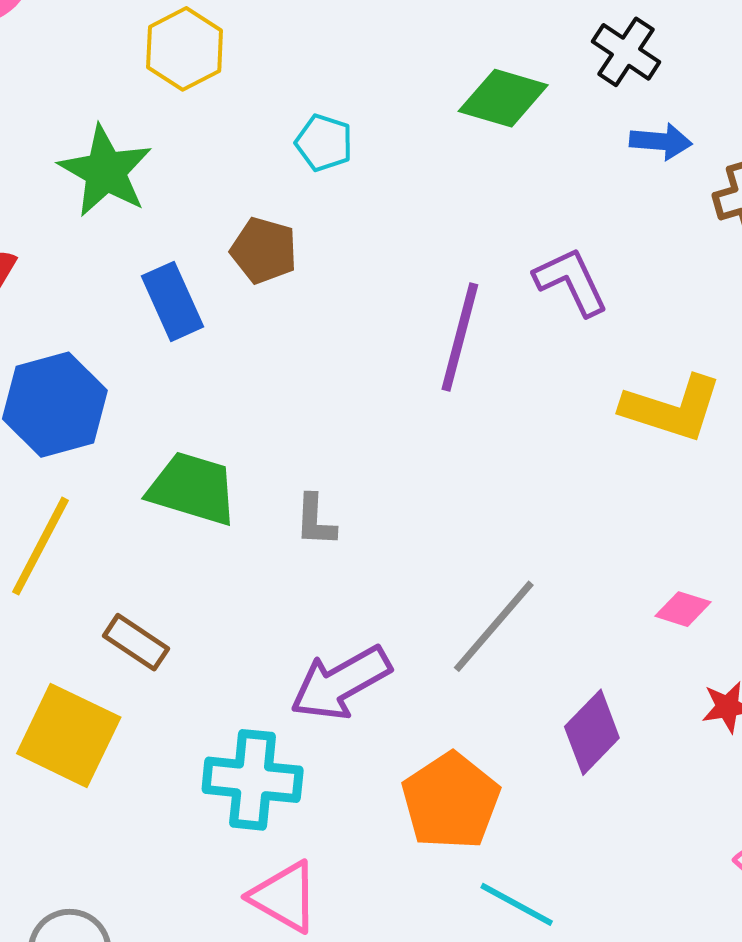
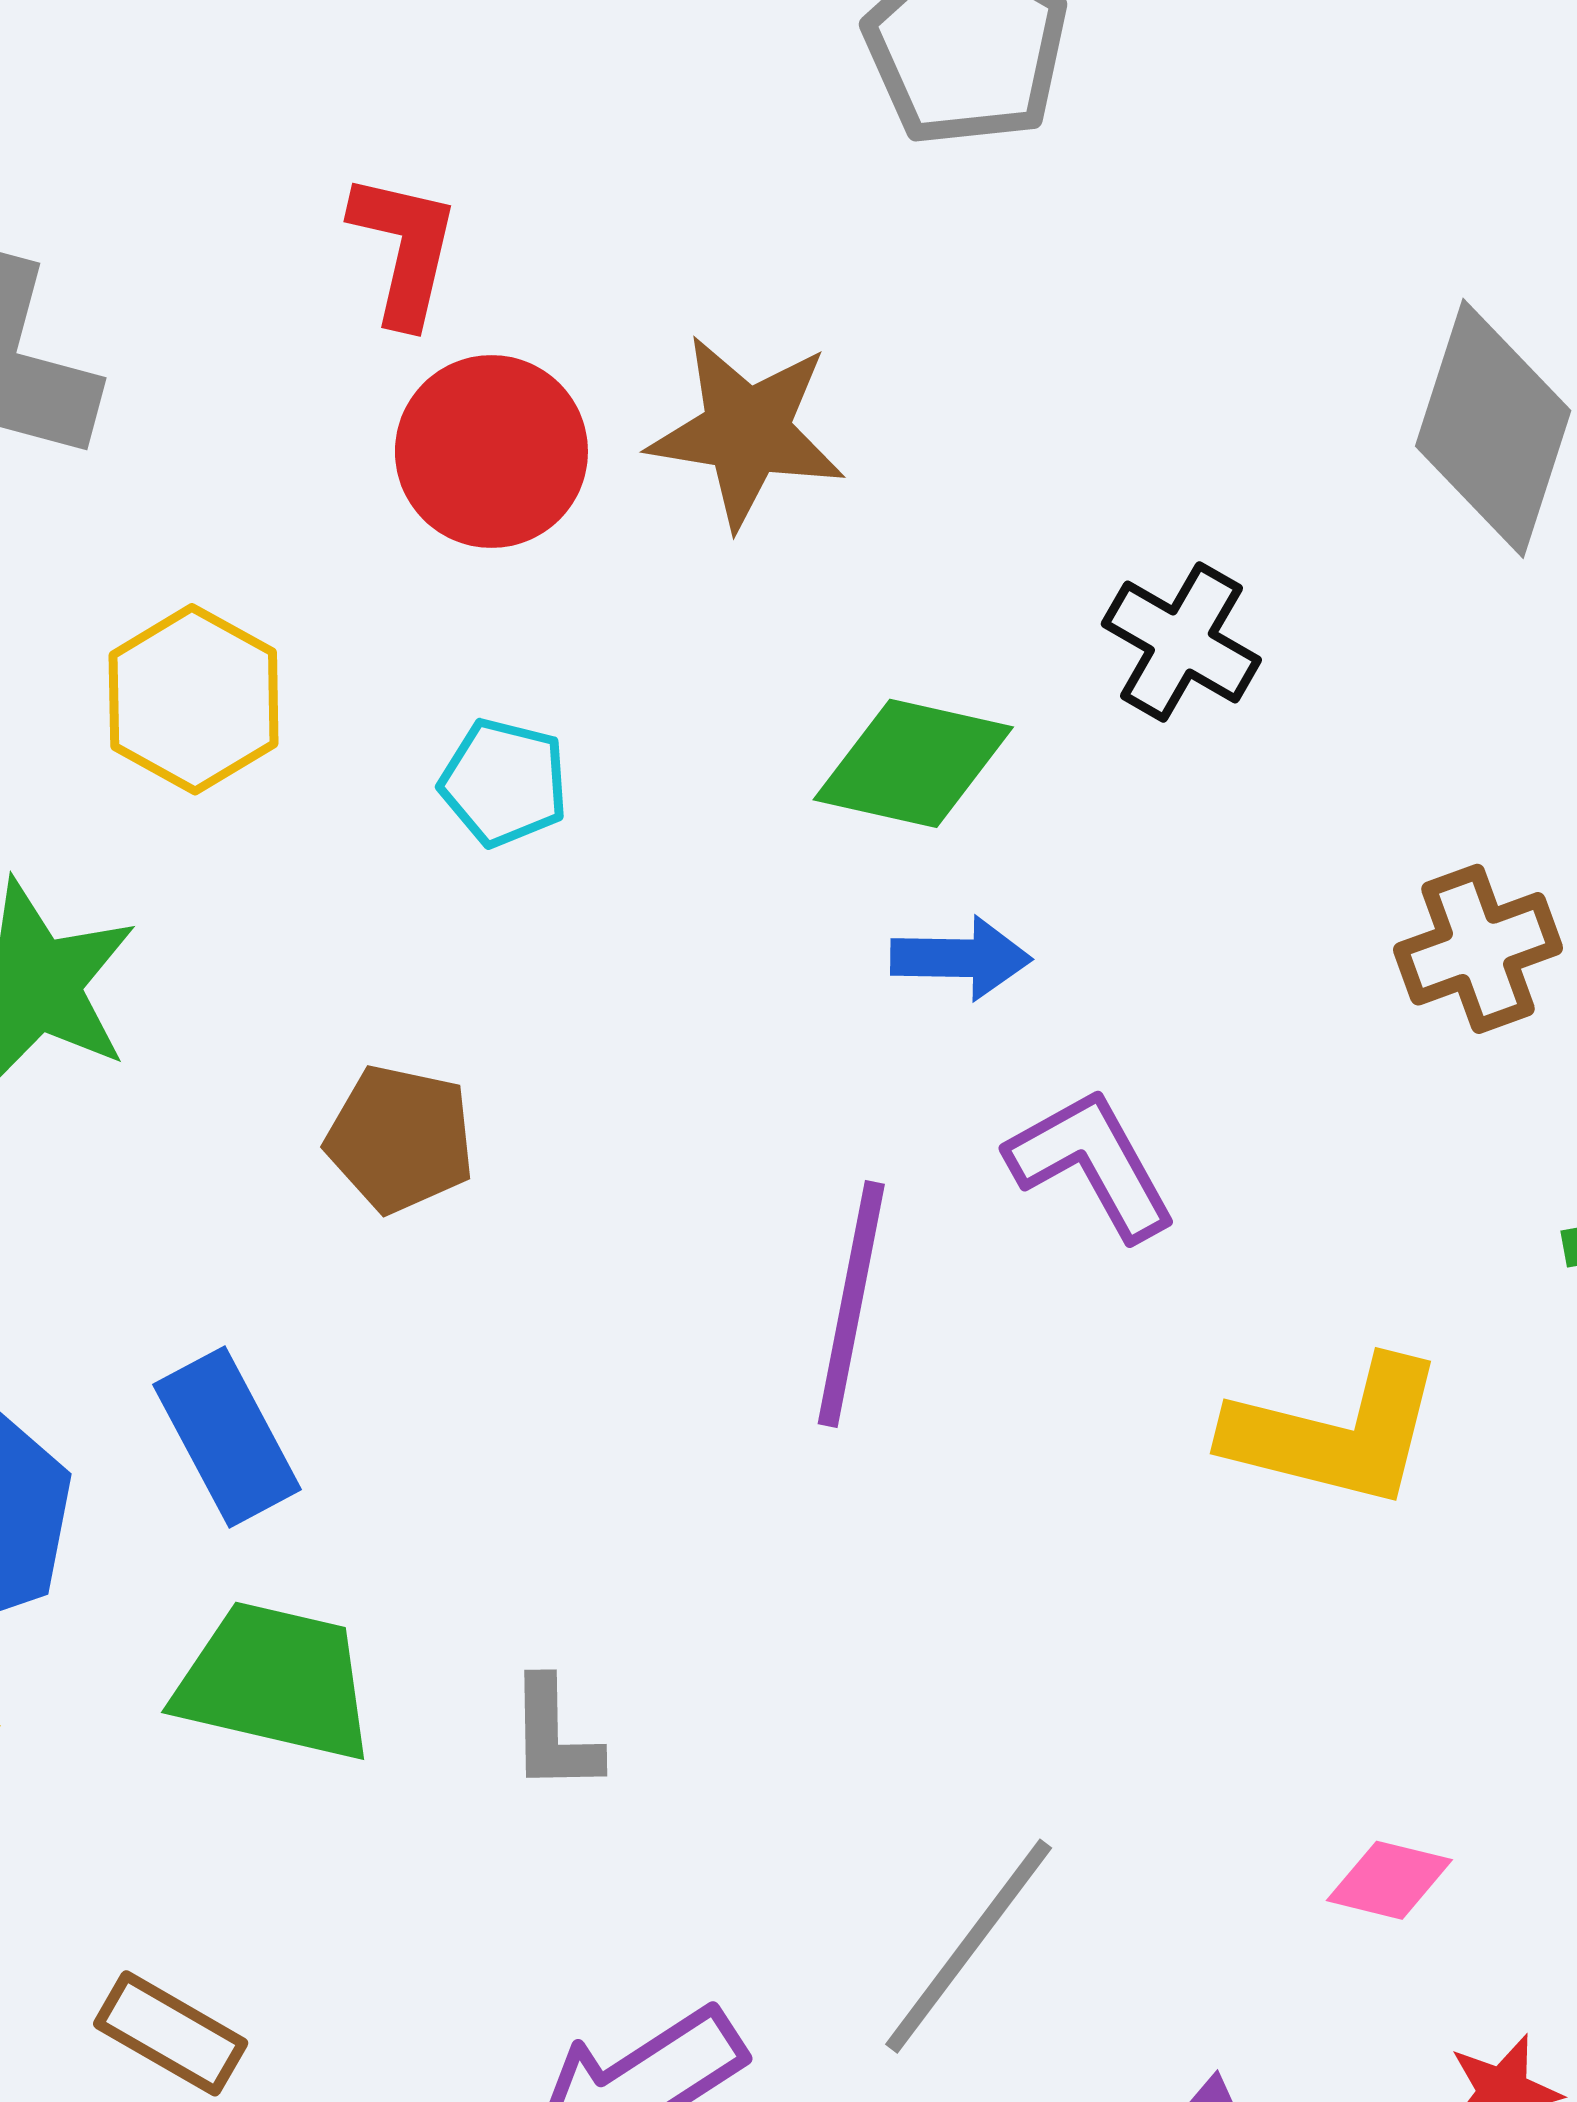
blue arrow: (661, 141) -> (961, 958), moved
cyan pentagon: (324, 143) -> (504, 782), moved
blue rectangle: (172, 301) -> (227, 1437), moved

